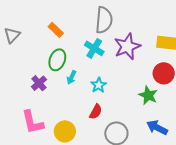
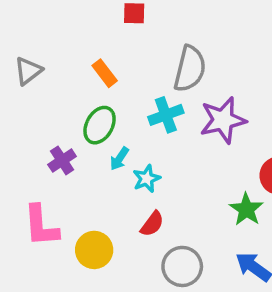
cyan cross: (94, 48) -> (166, 115), turned 30
cyan star: (99, 85) -> (147, 179), moved

